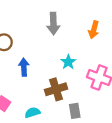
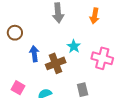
brown cross: (56, 89) -> (56, 63), moved

